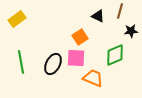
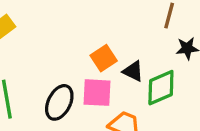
black triangle: (98, 16) -> (133, 71), moved

